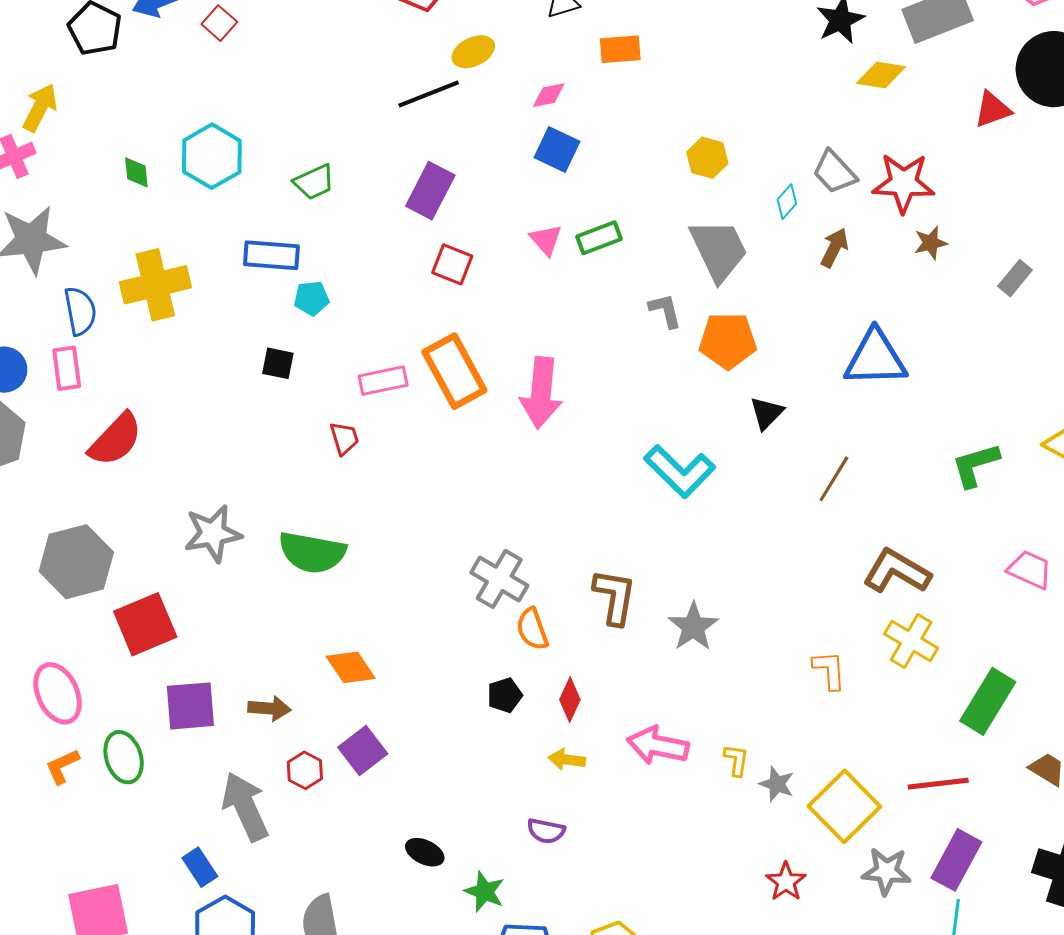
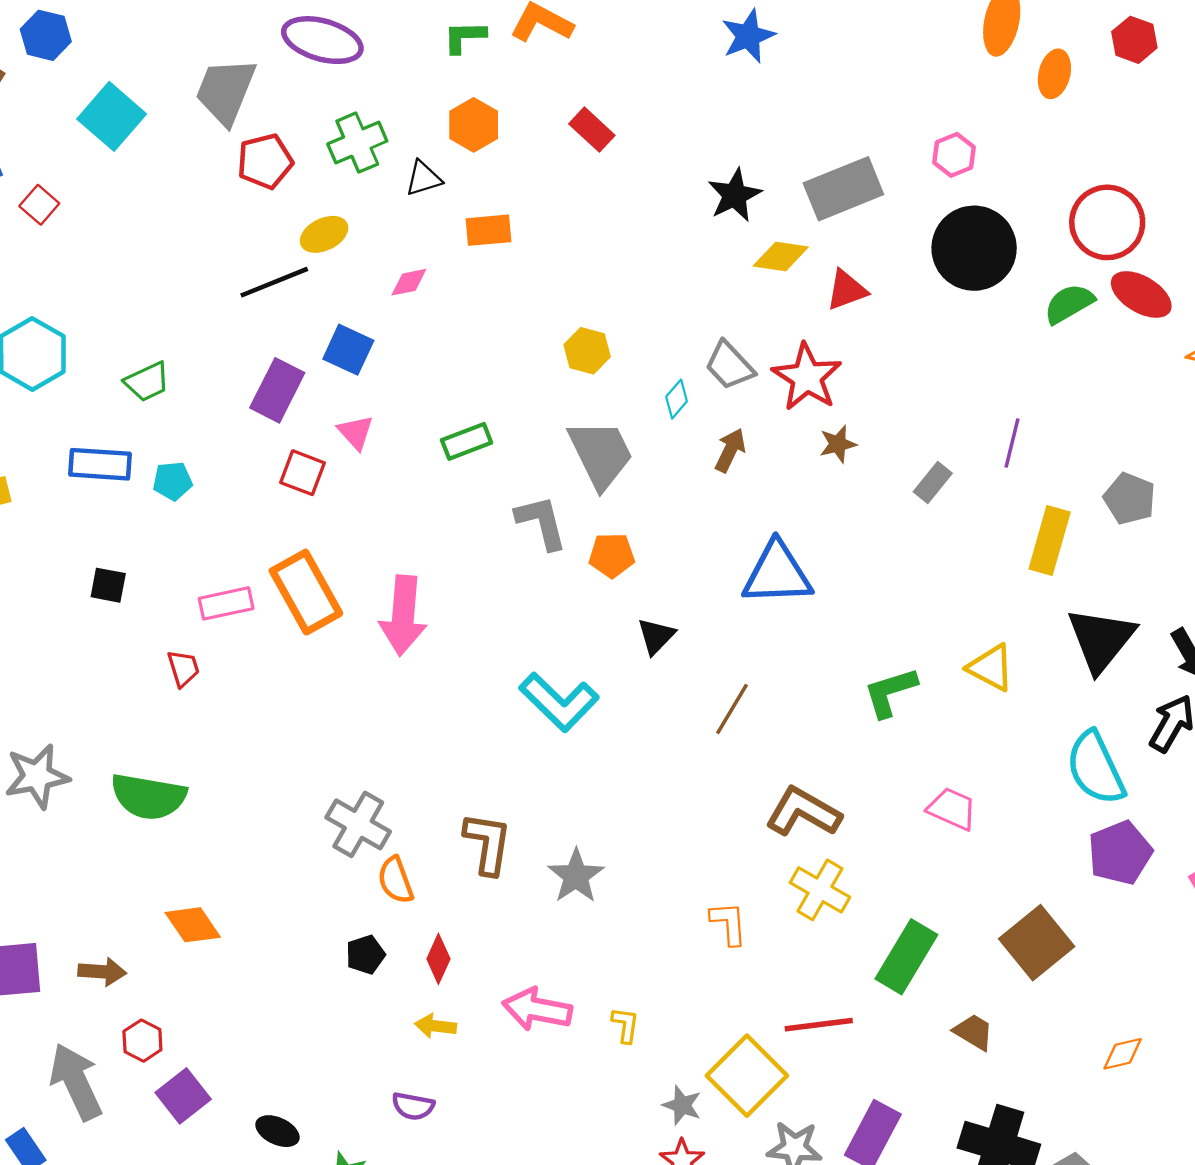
red triangle: (993, 110) -> (847, 290), moved
blue square: (557, 150) -> (348, 350), moved
red star: (903, 183) -> (807, 377), turned 30
pink triangle: (546, 240) -> (356, 432), moved
cyan pentagon: (312, 298) -> (173, 481), moved
gray L-shape: (665, 311) -> (541, 522), size x1.4
orange pentagon: (728, 341) -> (612, 555), size x0.7
purple square: (363, 750) -> (183, 1096), moved
gray star: (777, 784) -> (682, 1105), moved
red line: (938, 784) -> (819, 1025), moved

